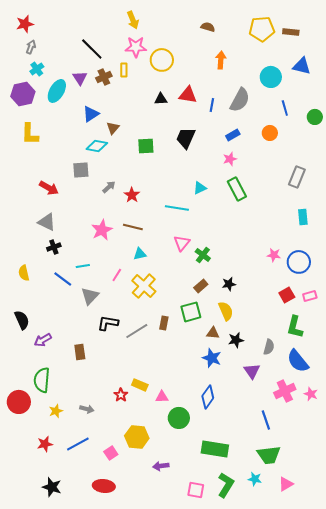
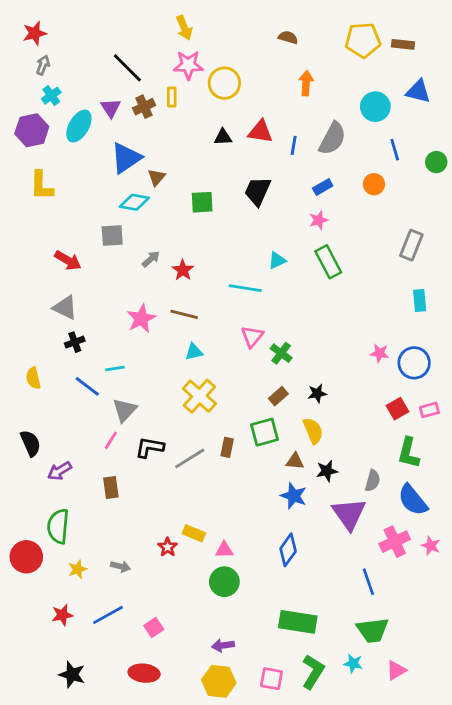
blue triangle: (91, 114) -> (126, 158), size x1.4
pink line: (117, 275) -> (111, 440), moved
purple triangle: (252, 371) -> (349, 514), size x1.5
green circle: (179, 418) -> (224, 582), moved
yellow hexagon: (137, 437) -> (219, 681), moved

